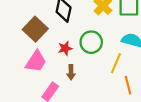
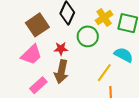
green circle: (91, 42) -> (88, 36), moved
brown arrow: (71, 72) -> (61, 72), size x1.6

